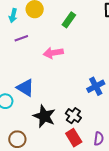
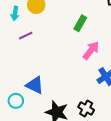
green rectangle: (69, 20) -> (80, 23), moved
pink arrow: (53, 53) -> (91, 50), moved, turned 144

